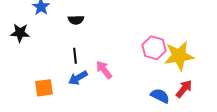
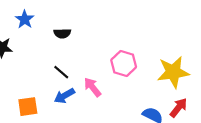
pink hexagon: (154, 48) -> (124, 64), moved
black line: (75, 56) -> (61, 72), turned -42

